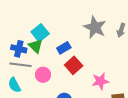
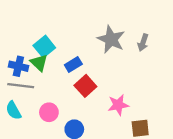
pink circle: (43, 75) -> (49, 112), moved

